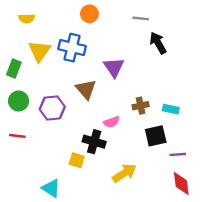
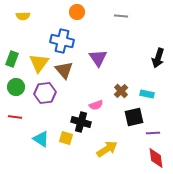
black arrow: (158, 43) -> (158, 58), moved, turned -132
yellow triangle: (39, 51) -> (39, 63), moved
brown triangle: (86, 89) -> (64, 70), moved
brown cross: (141, 106) -> (121, 91), turned -32
cyan triangle: (51, 188) -> (41, 139), moved

